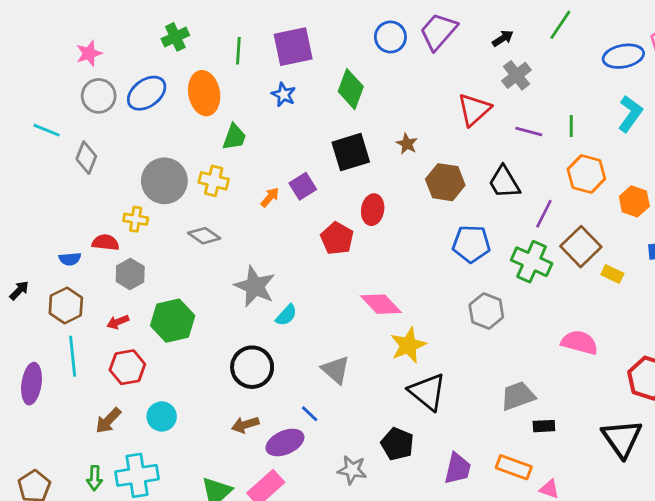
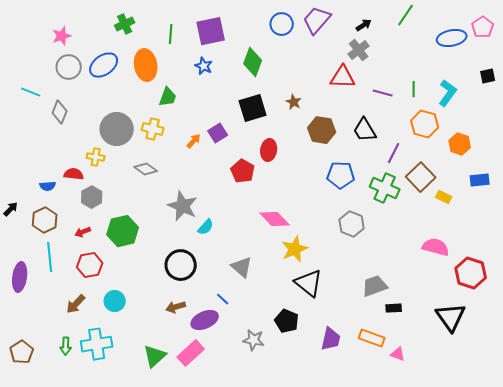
gray cross: (516, 75) -> (359, 50), moved
red triangle: (474, 110) -> (343, 77), turned 44
cyan L-shape: (630, 114) -> (448, 93), moved
pink semicircle: (580, 342) -> (436, 247), moved

